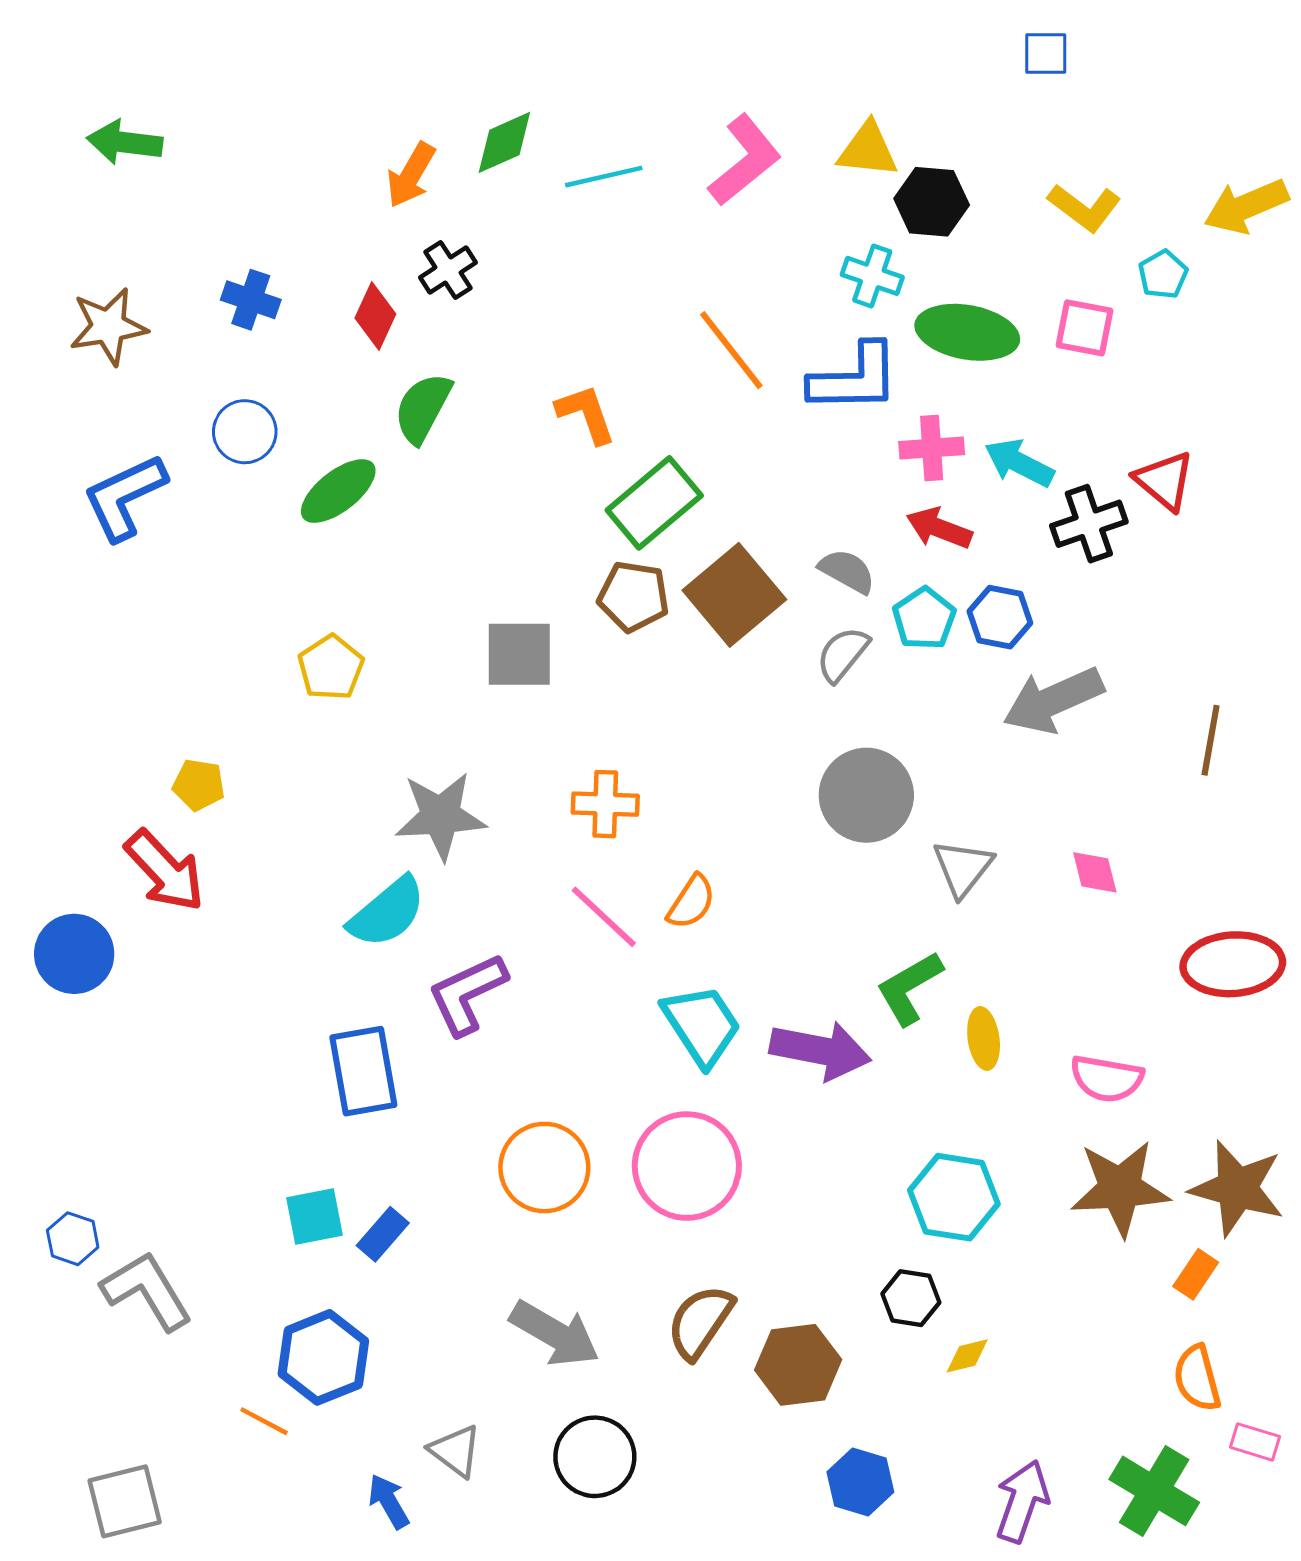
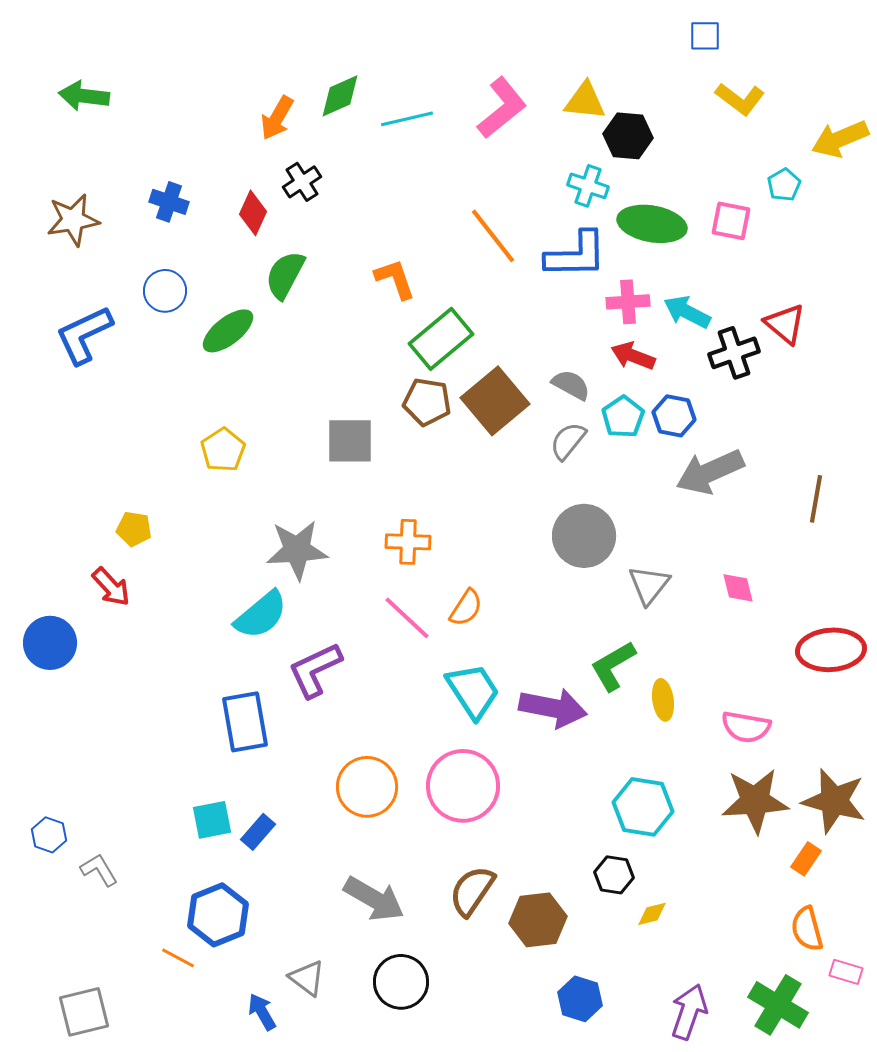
yellow L-shape: (1084, 208) -> (740, 99), moved
red arrow: (165, 871) -> (111, 587), size x0.7
gray L-shape: (147, 1291) -> (99, 870), size x0.6

